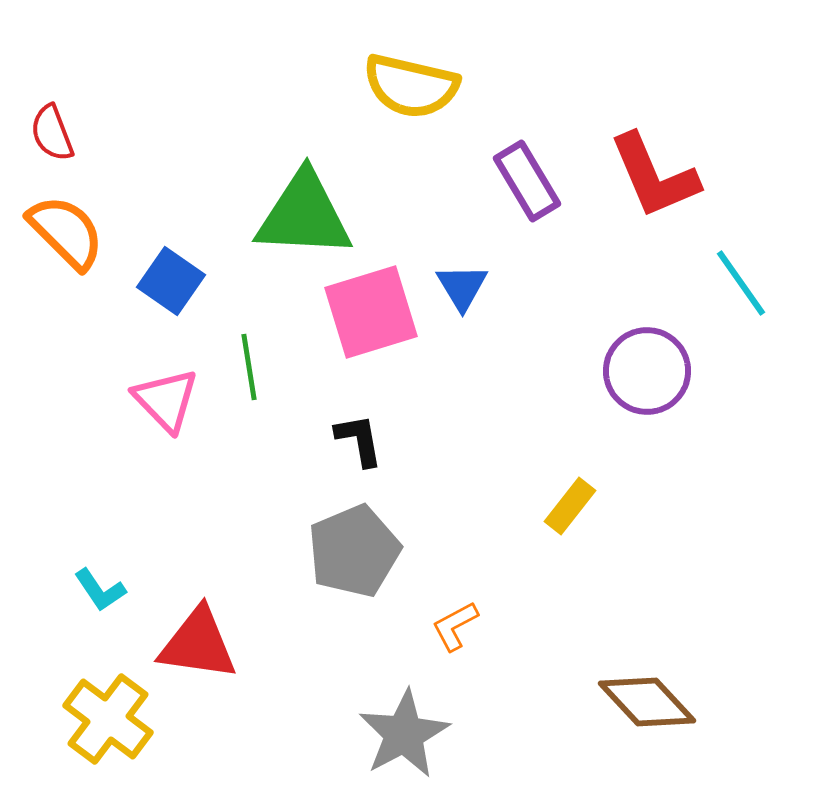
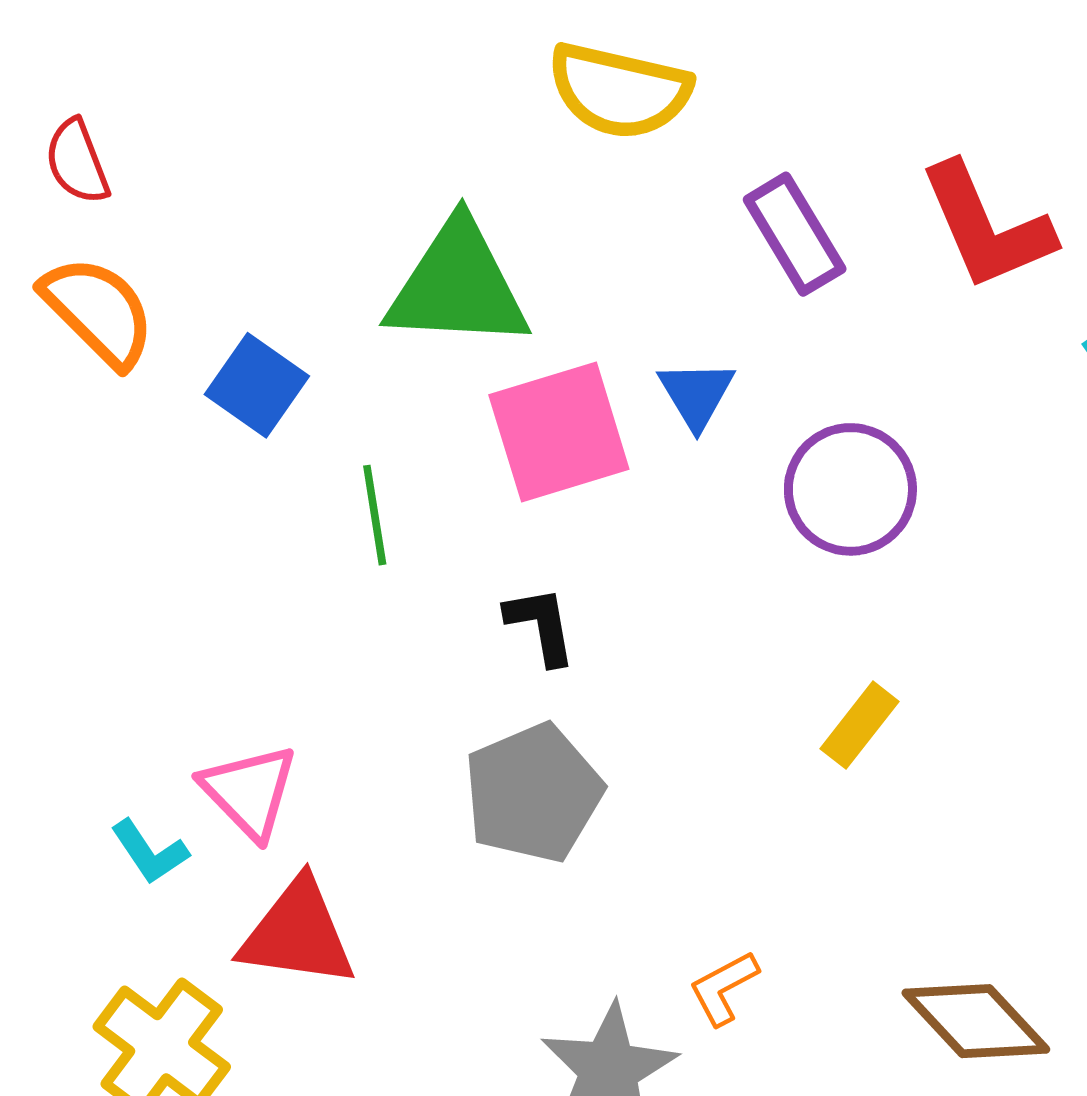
purple circle: (647, 371) -> (850, 489), moved
pink triangle: (166, 400) -> (249, 792), moved
orange L-shape: (455, 626) -> (724, 988), moved

